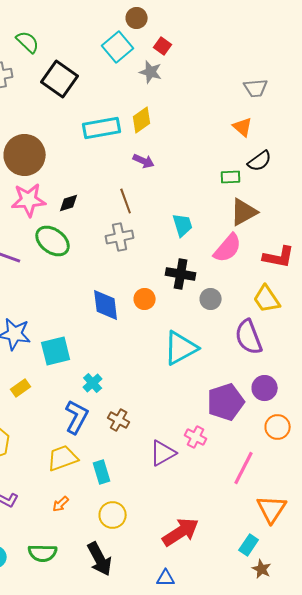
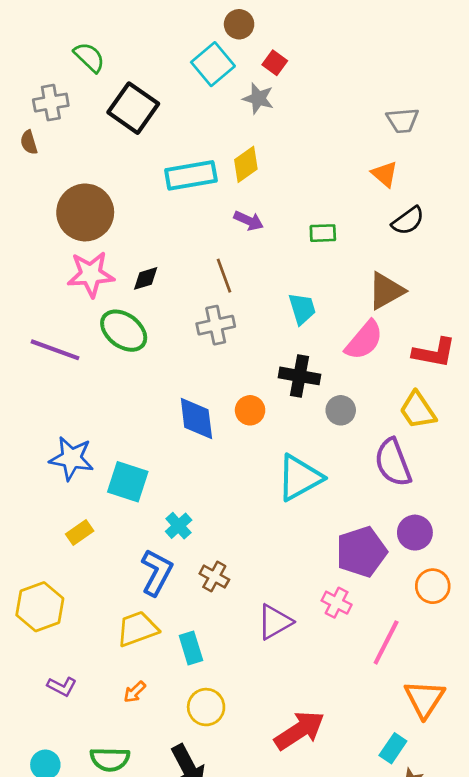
green rectangle: (231, 177) -> (323, 233), moved
cyan square: (56, 351) -> (128, 482), turned 32
pink cross: (196, 437) -> (337, 603), moved

